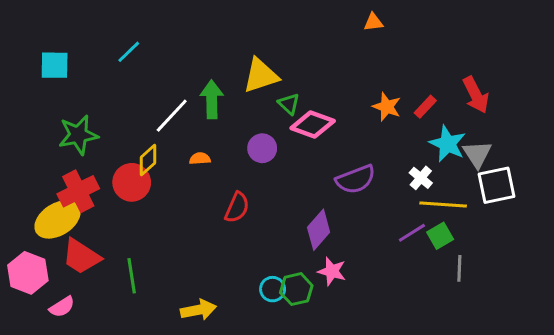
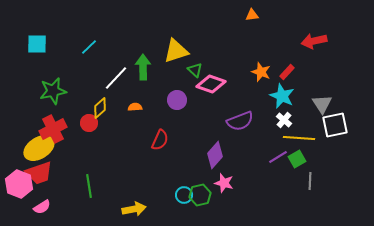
cyan line: (129, 52) -> (89, 47), moved
red arrow: (476, 95) -> (314, 41), moved, turned 105
cyan star: (448, 144) -> (282, 96), moved
red circle: (132, 182) -> (89, 123), size x0.7
red trapezoid: (81, 256) -> (39, 173), moved, turned -52

